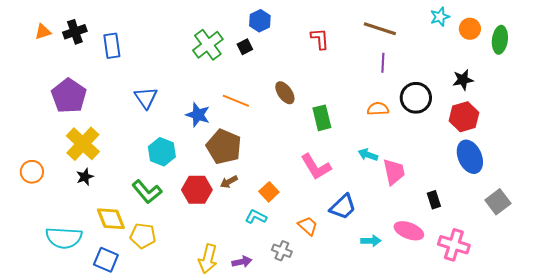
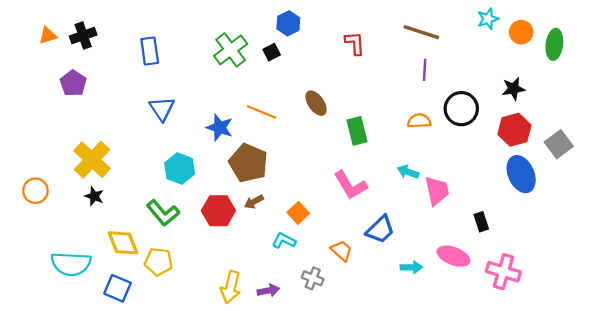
blue rectangle: (112, 46) -> (150, 51), moved
purple pentagon: (69, 96) -> (73, 83), moved, size x0.7
black star: (85, 177) -> (94, 196), turned -30
gray square: (498, 202) -> (559, 144), moved

